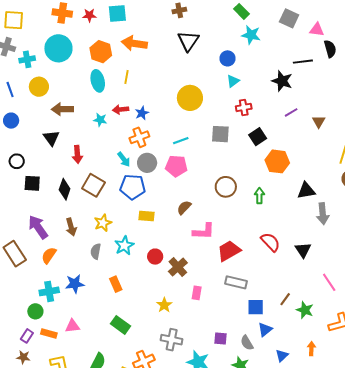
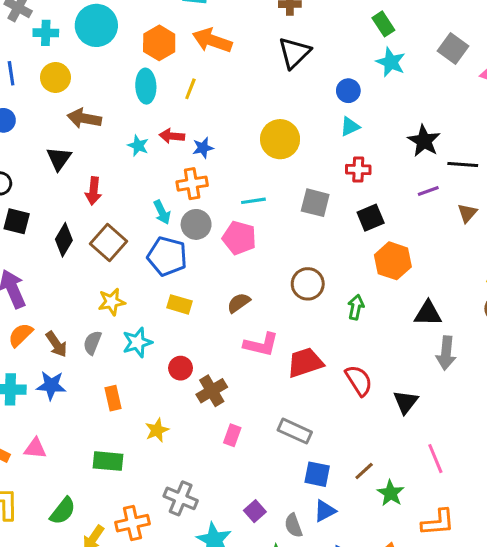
black line: (303, 62) -> (463, 164), moved
brown arrow: (71, 227) -> (56, 344), moved, turned -30
red trapezoid: (229, 251) -> (305, 363), moved
yellow star: (164, 305) -> (157, 430), moved
green rectangle: (120, 325) -> (108, 461), turned -42
purple square: (221, 338) -> (255, 511), turned 32

